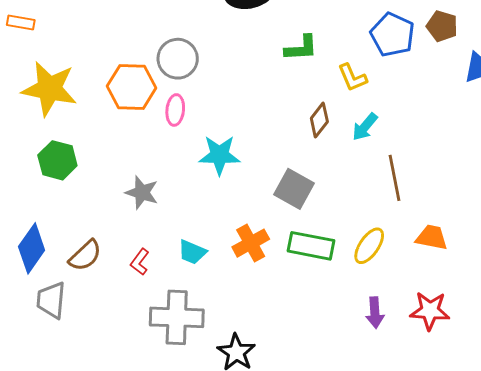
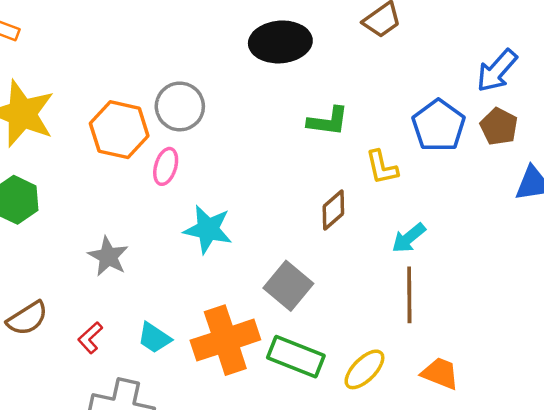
cyan arrow: (365, 127) -> (409, 238), moved
orange cross: (251, 243) -> (225, 340), size x1.5

